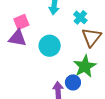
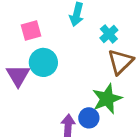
purple triangle: (18, 38) -> (18, 75), moved, turned 42
cyan circle: (50, 46) -> (43, 62), moved

